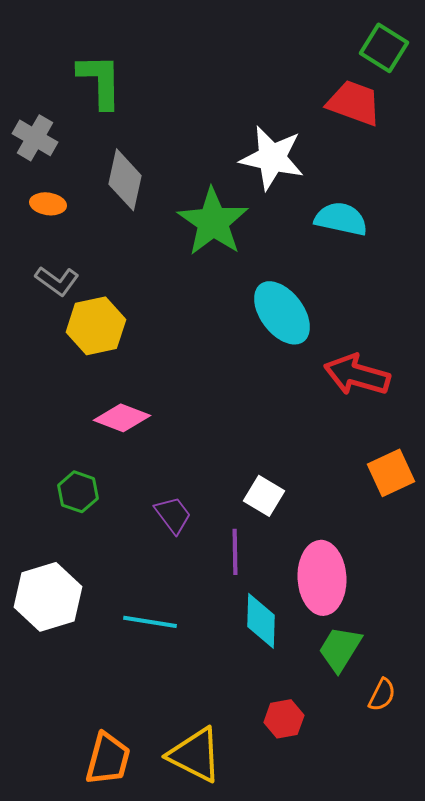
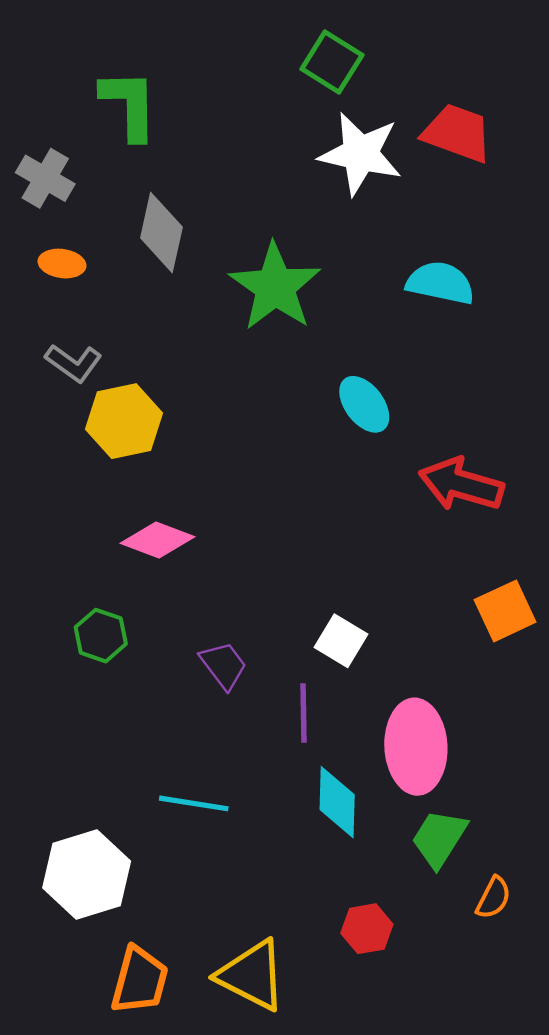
green square: (384, 48) -> (332, 62), moved
white star: (272, 158) -> (360, 154), moved
cyan ellipse: (282, 313) -> (364, 404), size x0.7
white hexagon: (48, 597) -> (87, 874), moved

